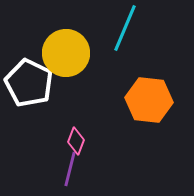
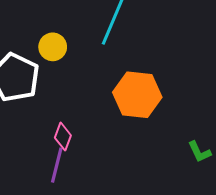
yellow circle: (66, 53) -> (53, 47), size x0.6

